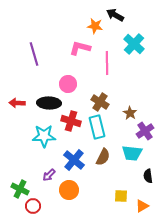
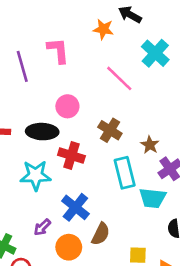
pink L-shape: (80, 48) -> (58, 50), moved, turned 70
pink line: (107, 63) -> (119, 78), turned -45
cyan rectangle: (97, 127) -> (125, 173), moved
brown semicircle: (103, 157) -> (101, 234), moved

